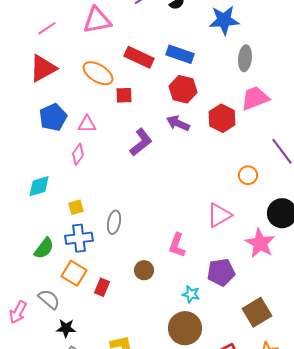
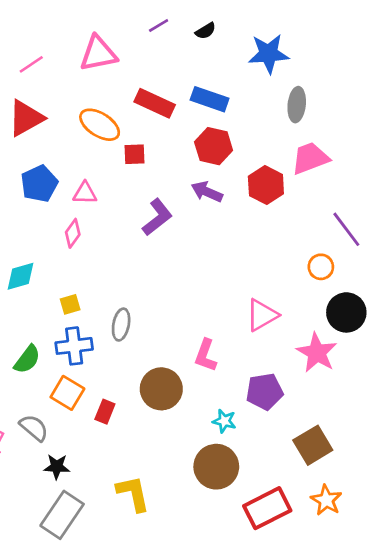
orange circle: (248, 175) -> (321, 267), moved
brown circle: (144, 270) -> (161, 389), size x1.6

